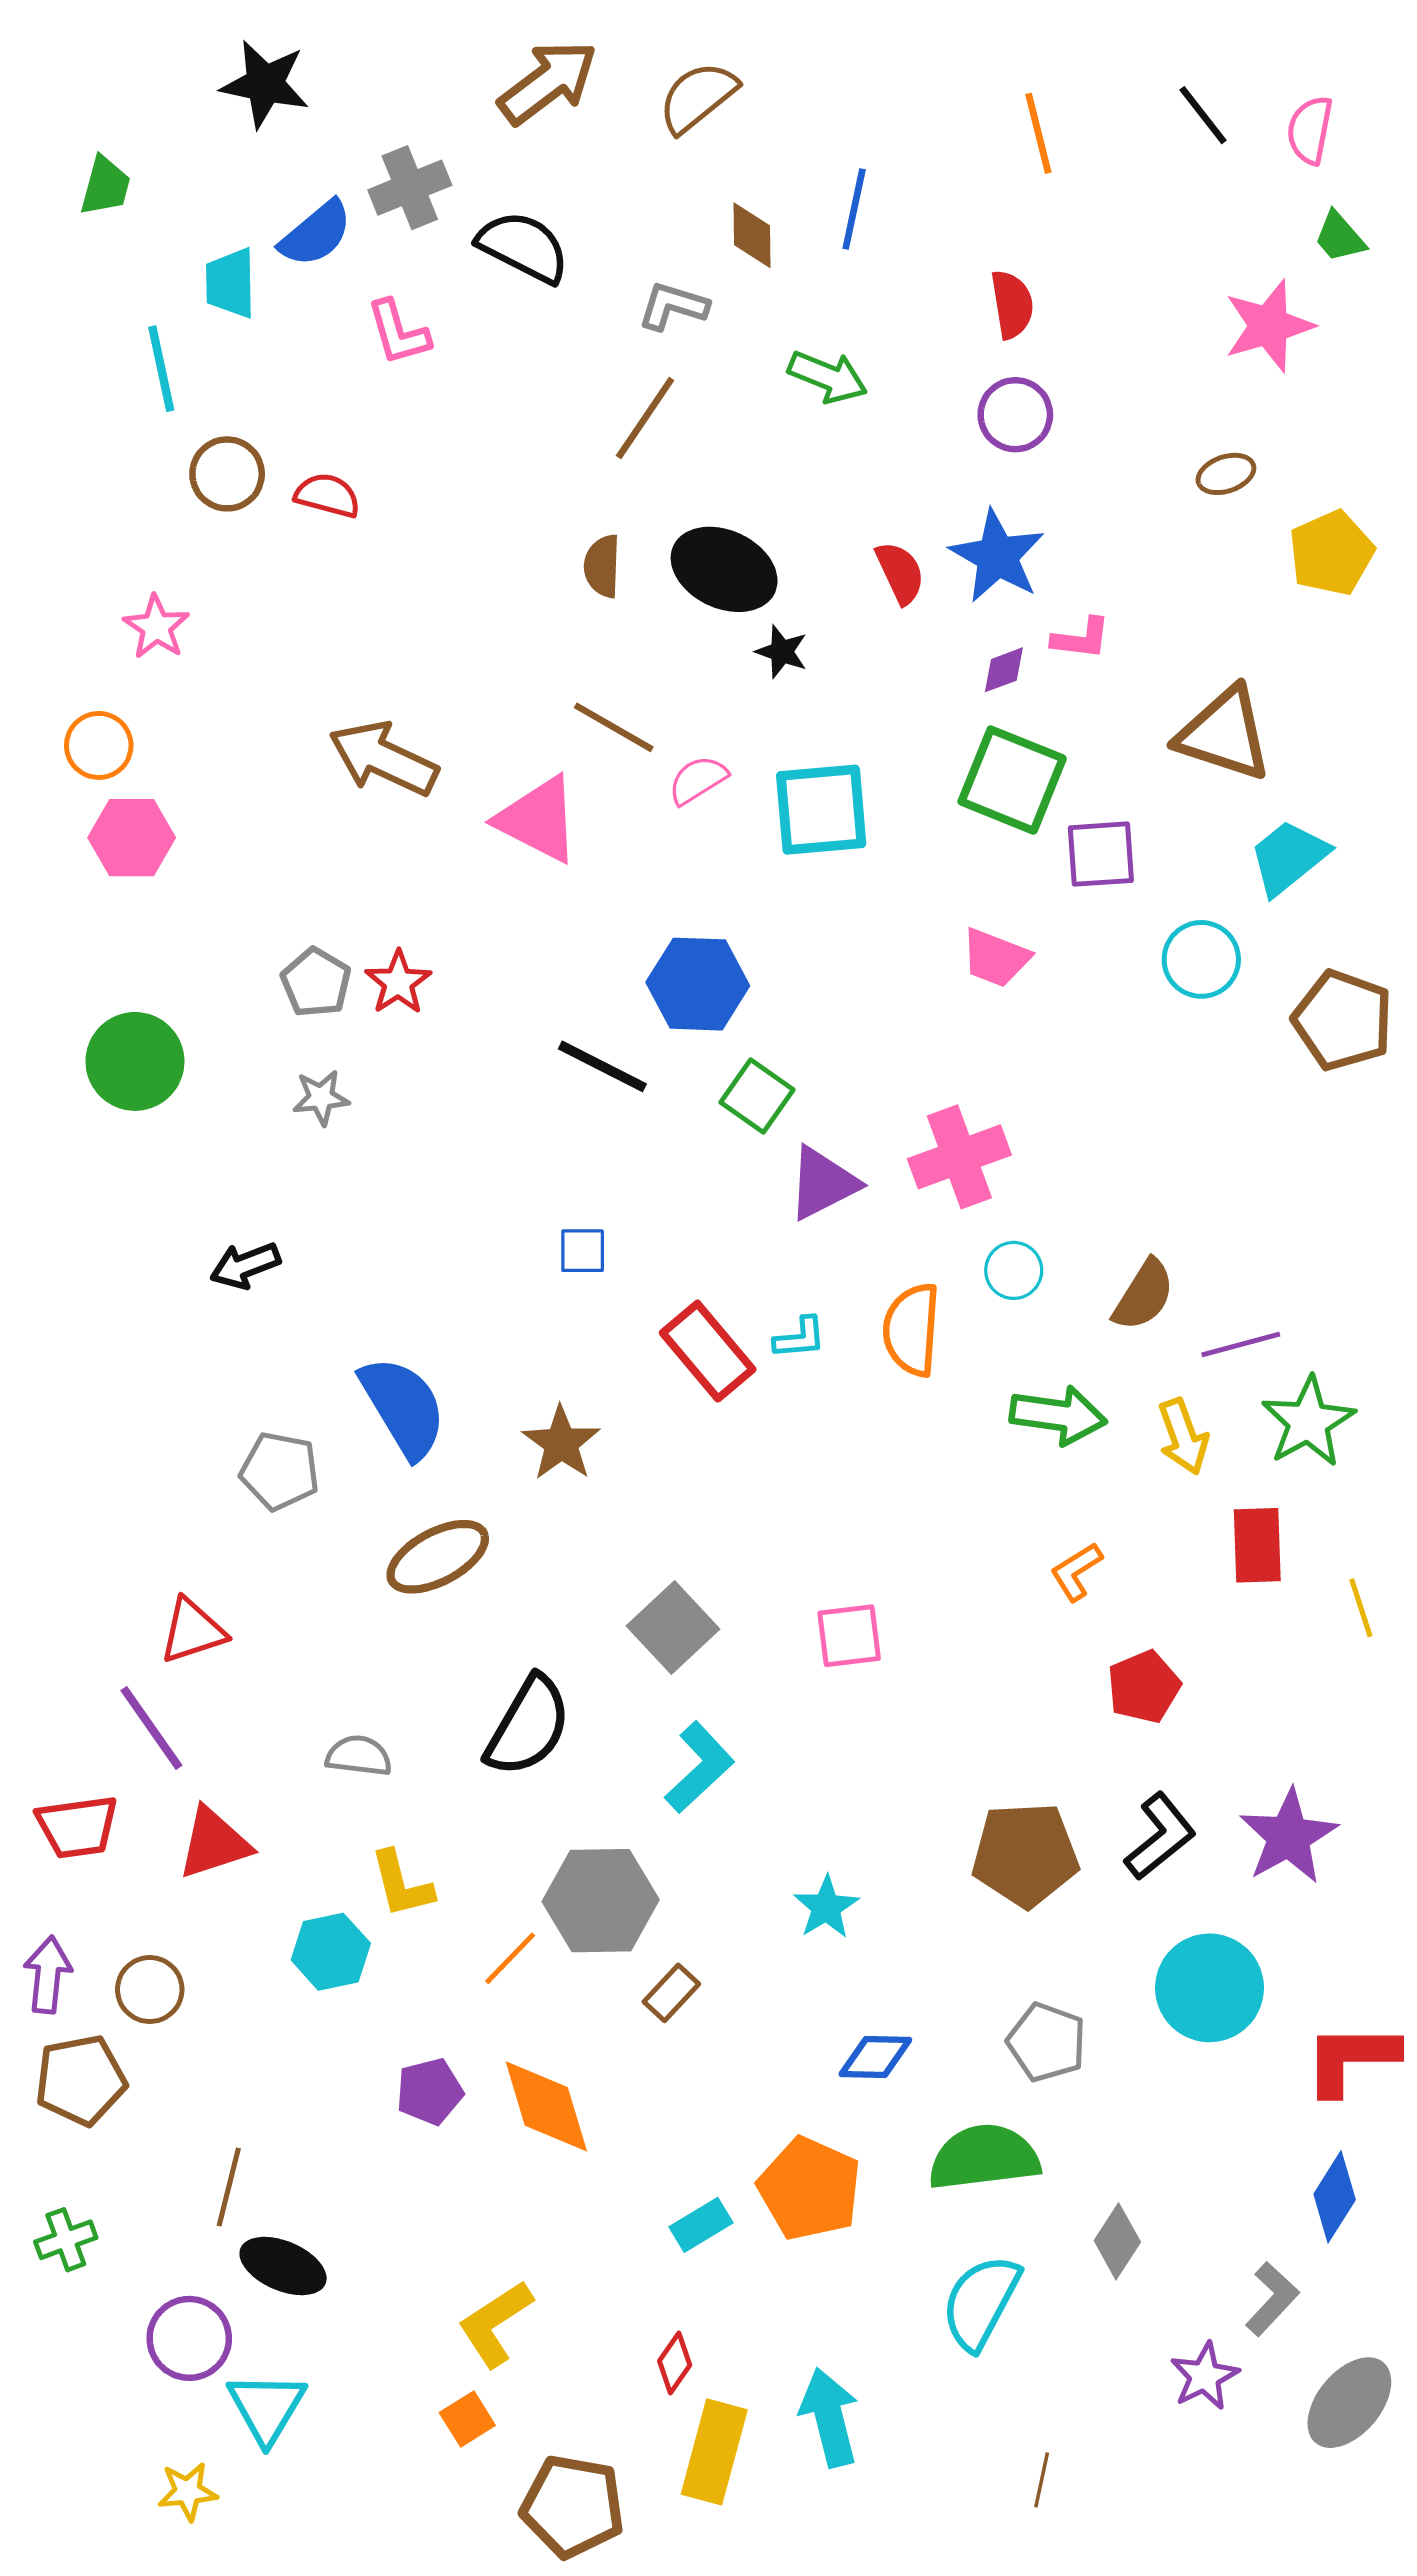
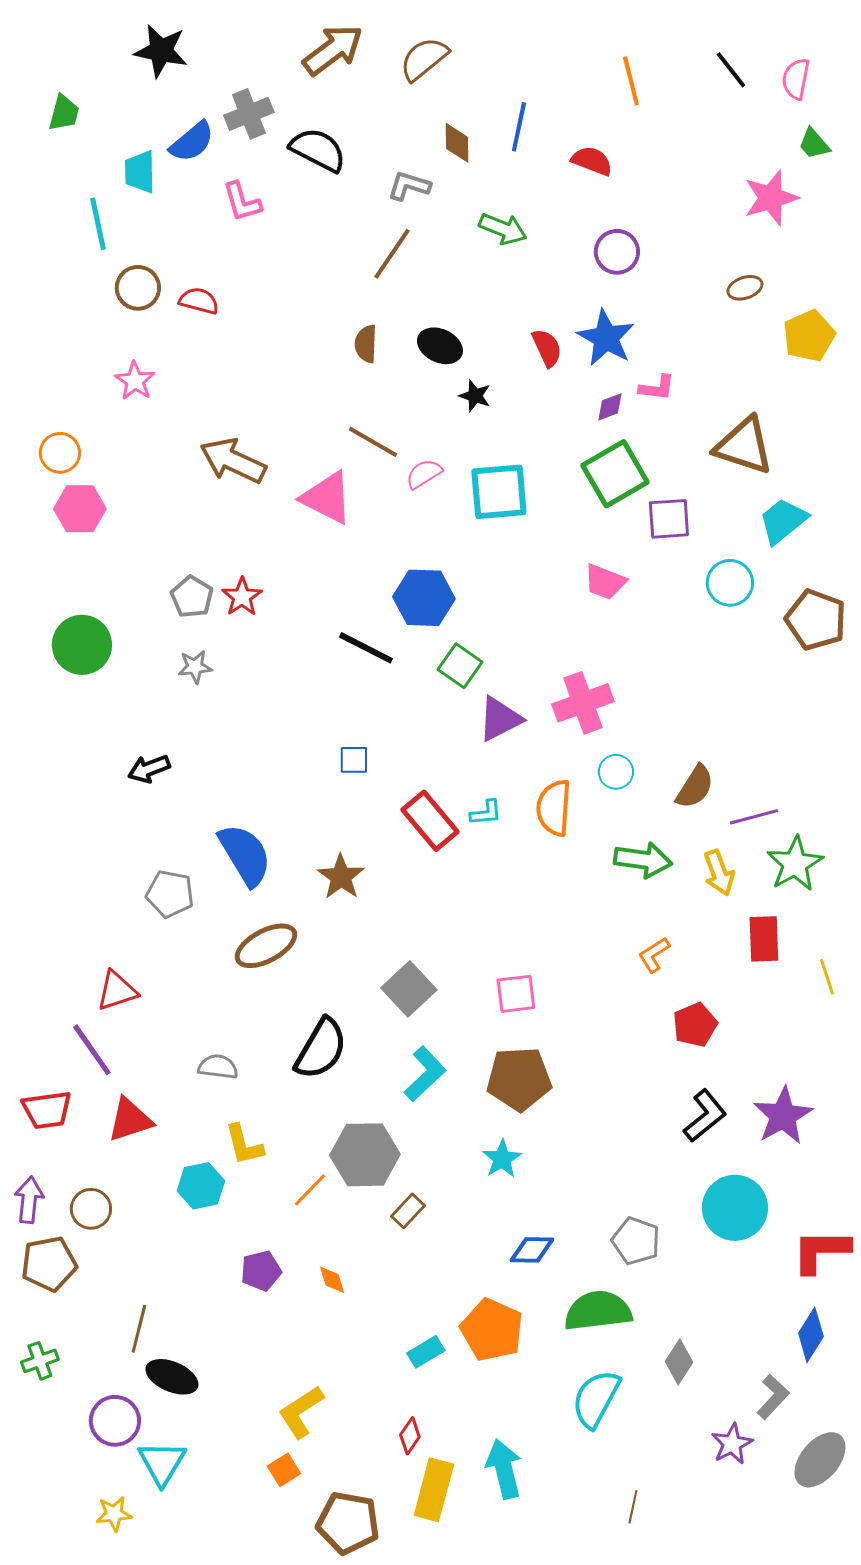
red semicircle: (1012, 304) -> (592, 161), moved, turned -60
black ellipse: (724, 569) -> (440, 346), size x0.7
pink star: (156, 627) -> (135, 381), moved
green square: (1012, 780) -> (615, 474), turned 38
brown pentagon: (1025, 1855) -> (519, 1079), moved
orange diamond: (546, 2106) -> (332, 1280), size x0.5

